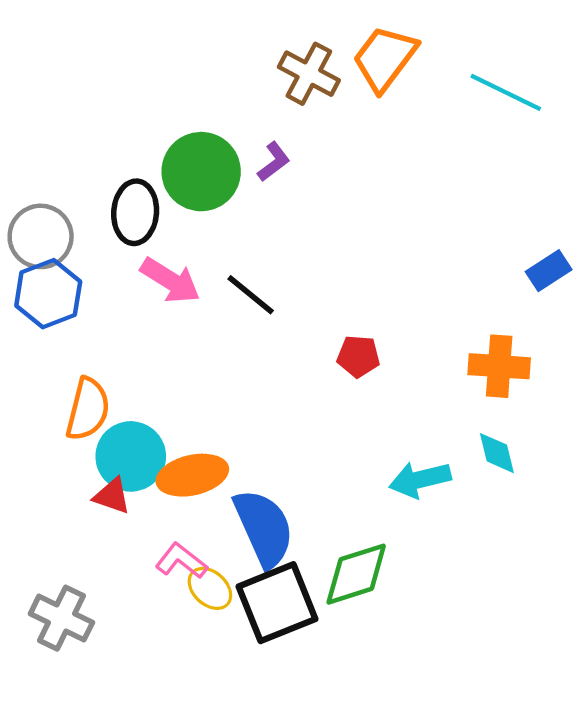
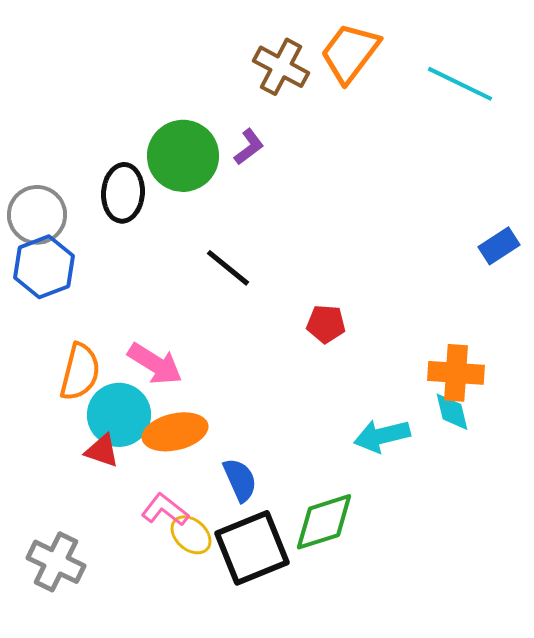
pink arrow: (170, 280) -> (155, 364), moved
orange cross: (499, 366) -> (456, 373), moved
blue semicircle: (264, 528) -> (240, 480), size x0.6

